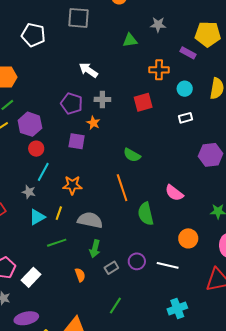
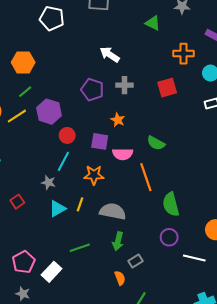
green triangle: (130, 40) -> (153, 23), turned 35
orange star: (93, 123) -> (118, 120), moved
purple square: (77, 141) -> (100, 141), moved
red circle: (36, 149) -> (67, 135), moved
pink semicircle: (174, 193) -> (123, 154), moved, turned -36
green line: (57, 243) -> (80, 248), moved
purple circle: (137, 261) -> (169, 237), moved
orange semicircle: (80, 275) -> (120, 278), moved

